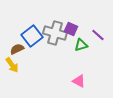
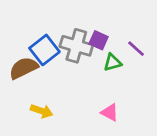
brown semicircle: (17, 49) -> (24, 68), size x1.5
yellow arrow: (12, 65) -> (42, 111), moved, turned -35

